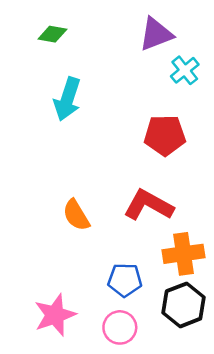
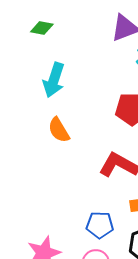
orange semicircle: (76, 215) -> (59, 130), moved

